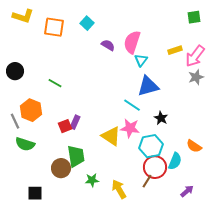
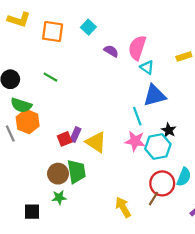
cyan triangle: (141, 60) -> (147, 67), turned -32
green line: (55, 83) -> (50, 77), moved
cyan line: (132, 105) -> (137, 116), turned 36
yellow triangle: (111, 136) -> (96, 142), moved
green semicircle: (25, 144) -> (21, 105), moved
cyan hexagon: (151, 146) -> (158, 147), moved
brown circle: (61, 168) -> (58, 174), moved
green star: (92, 180) -> (59, 198), moved

